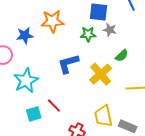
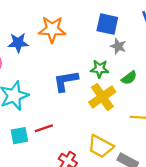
green star: (88, 34) -> (100, 69), moved
red line: (54, 106) -> (44, 128), turned -70
yellow trapezoid: (103, 116) -> (101, 146), turned -55

